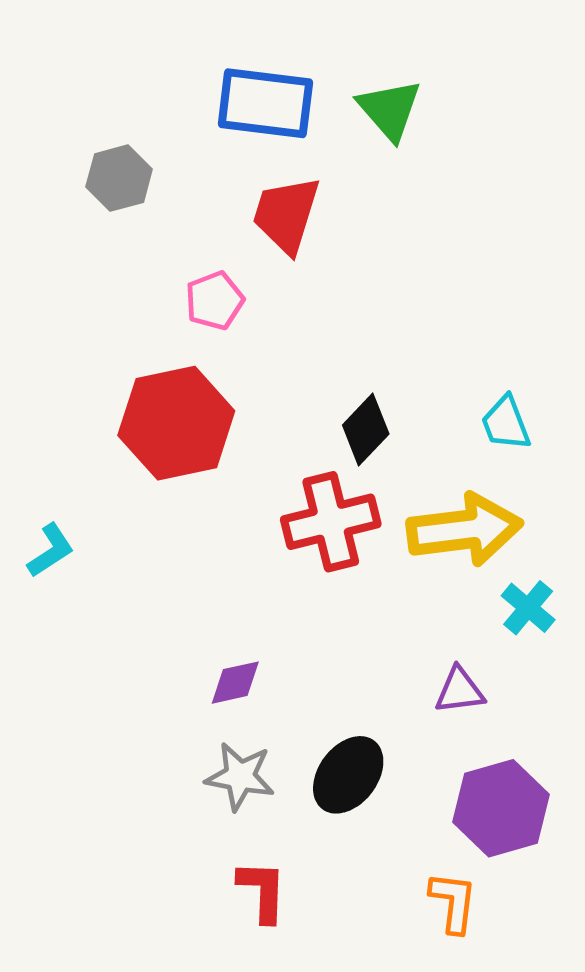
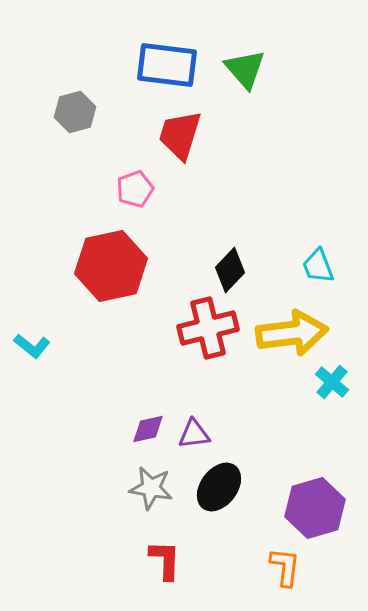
cyan L-shape: (51, 550) -> (32, 346), turned 72
purple triangle: (460, 691) -> (194, 434), moved

